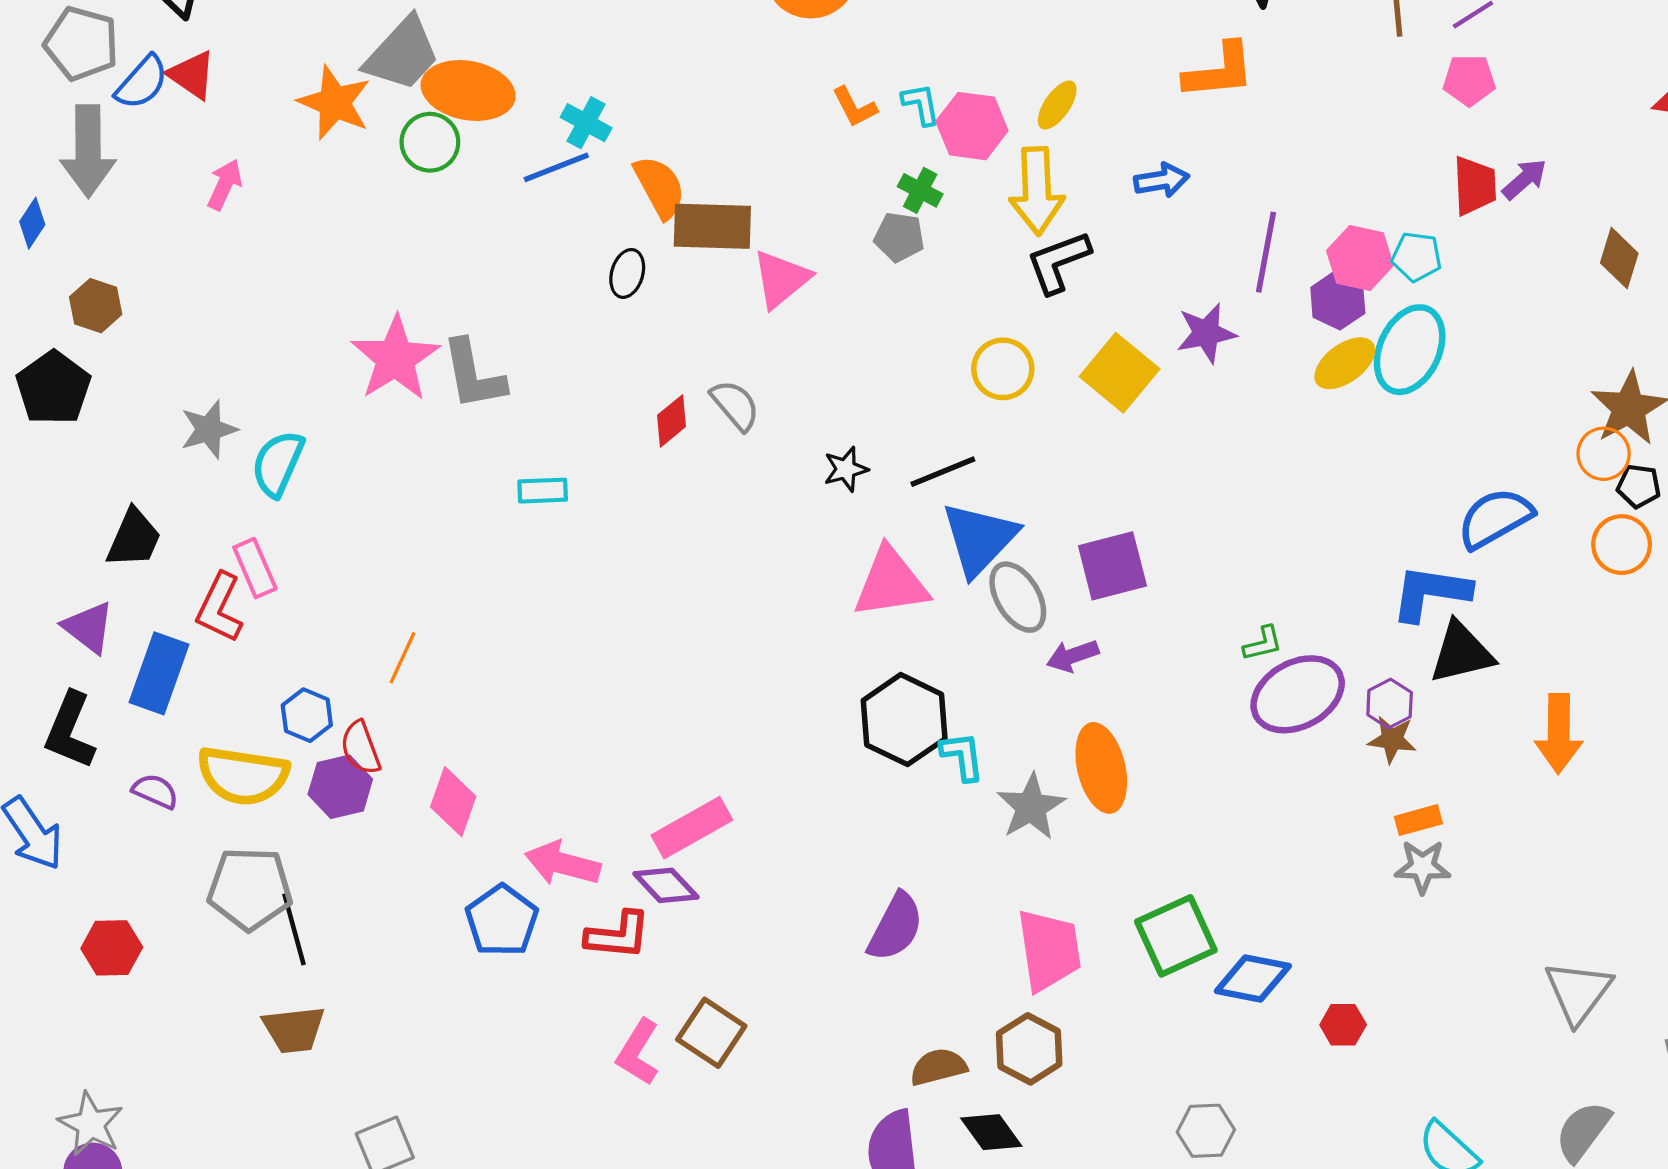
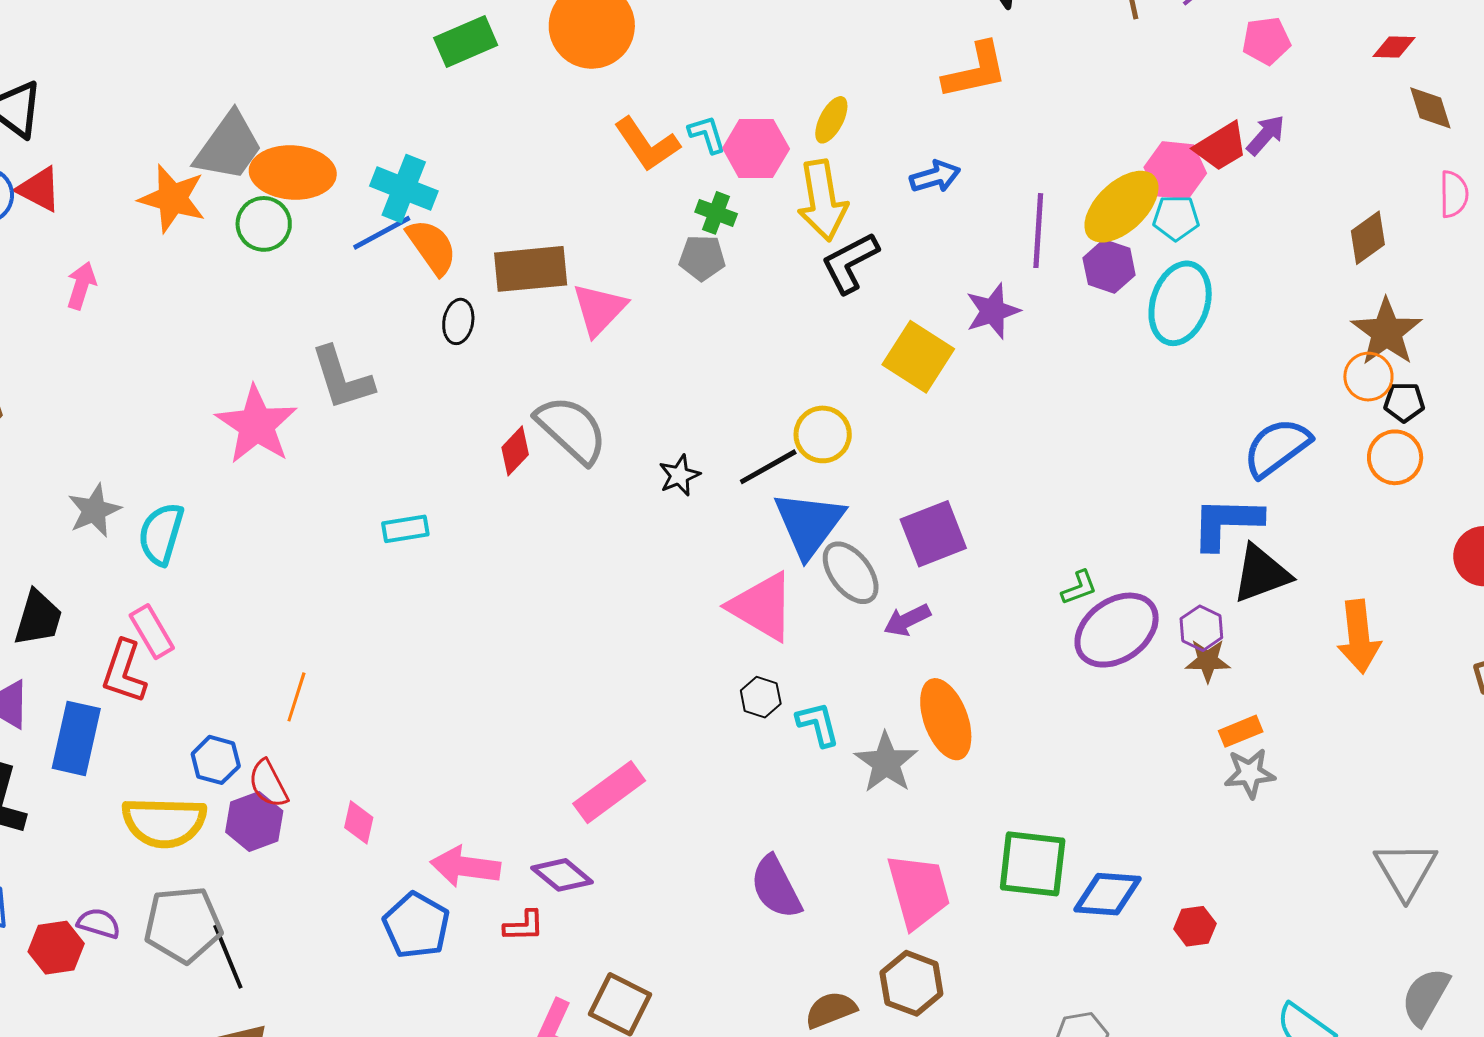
pink pentagon: (1469, 80) -> (1266, 41), moved
orange L-shape: (855, 107) -> (647, 144), size x1.5
cyan cross: (586, 123) -> (404, 189), size x1.4
red trapezoid: (1475, 186) -> (1221, 147), turned 68
orange semicircle: (660, 187) -> (432, 247), moved
pink hexagon: (1360, 258) -> (1175, 170), moved
brown diamond: (1619, 258) -> (1368, 238), moved, turned 44
yellow ellipse: (1345, 363) -> (1121, 207), moved, size x1.4
yellow circle: (1003, 369) -> (823, 434), moved
gray L-shape: (473, 375) -> (342, 378), moved
gray semicircle: (735, 405) -> (571, 429), size x1.5
pink triangle: (891, 583) -> (762, 607), moved, turned 46
black hexagon: (904, 720) -> (761, 697), size x0.5
purple semicircle: (155, 791) -> (99, 923), moved
pink diamond: (453, 802) -> (359, 822), size x0.7
pink rectangle: (692, 828) -> (609, 792), moved
purple semicircle: (895, 927) -> (776, 887), turned 132
red L-shape: (618, 935) -> (524, 926), size x0.7
green square: (1176, 936) -> (1033, 864), turned 38
red hexagon: (112, 948) -> (56, 948), moved

